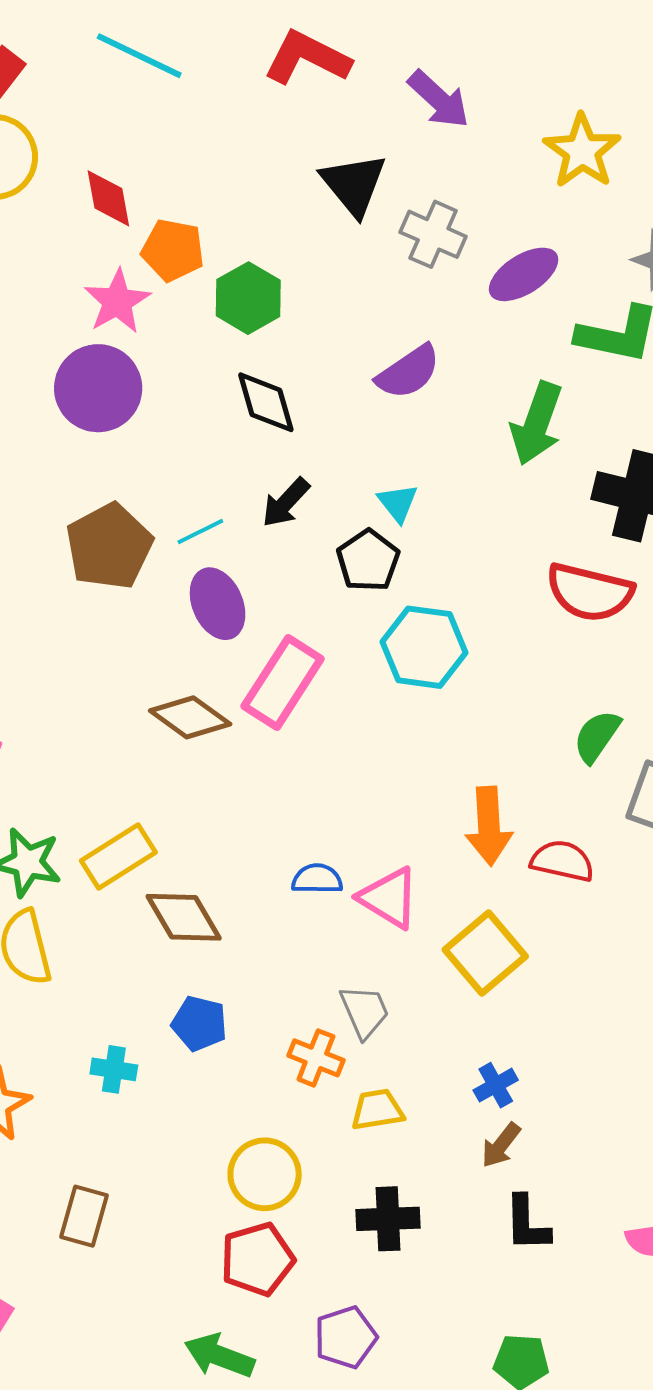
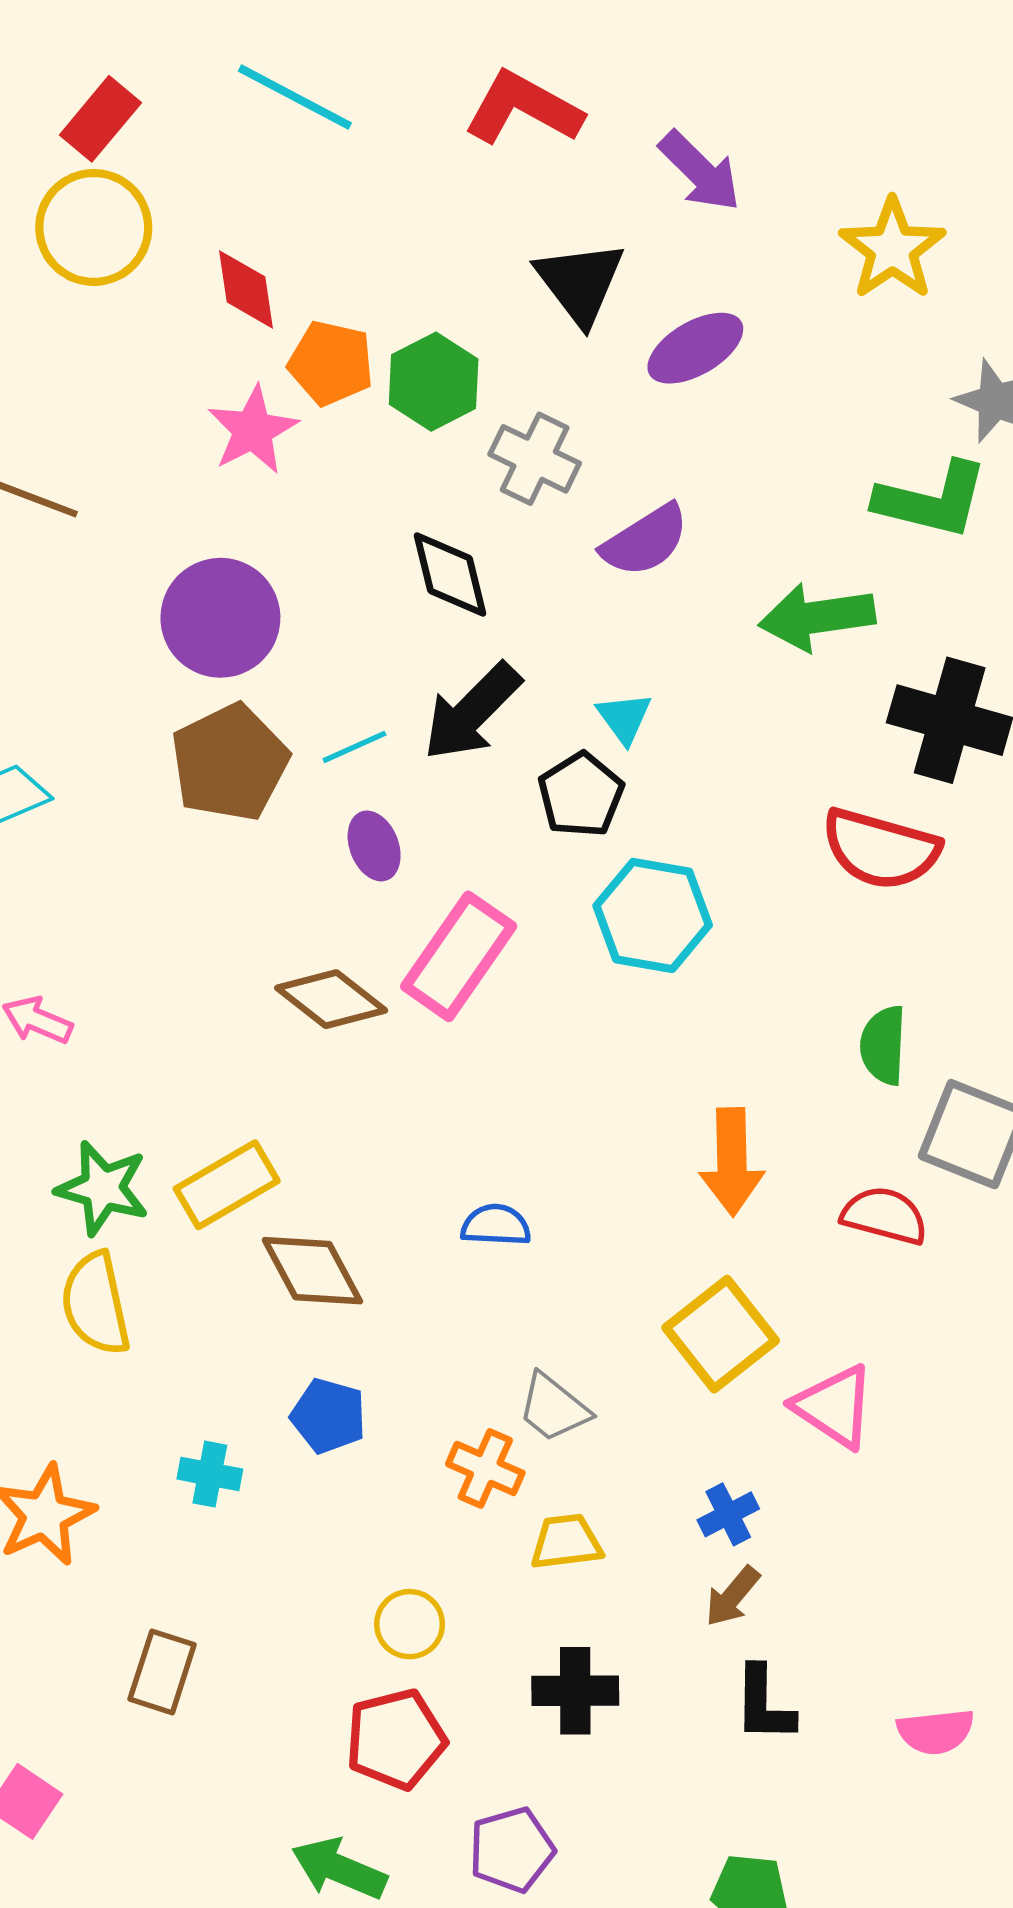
gray cross: (433, 234) -> (535, 459), moved
purple ellipse: (524, 274) -> (695, 348), moved
green hexagon: (248, 298) -> (434, 382), moved
purple circle: (98, 388) -> (220, 618), moved
green arrow: (537, 424) -> (817, 617), turned 60
black arrow: (286, 503) -> (472, 712), size x1.5
purple ellipse: (218, 604) -> (374, 846), size x0.7
green semicircle: (597, 736) -> (883, 1045), turned -34
red semicircle: (562, 861) -> (885, 1216), moved
pink triangle: (389, 898) -> (834, 1407), moved
gray trapezoid: (365, 1012) -> (554, 1408), turned 150
yellow circle: (265, 1174) -> (410, 1624), size x0.7

